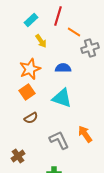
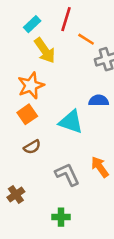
yellow arrow: (41, 41) -> (45, 50), size x1.5
blue semicircle: (63, 68) -> (99, 101), moved

